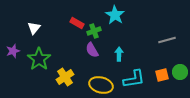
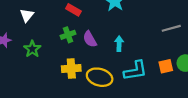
green cross: (94, 31) -> (68, 35), moved
green star: (39, 59) -> (32, 49), size x0.7
yellow cross: (65, 77) -> (71, 68), moved, turned 30

